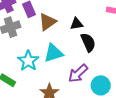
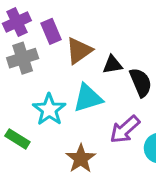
black triangle: (77, 24) -> (112, 65), moved

